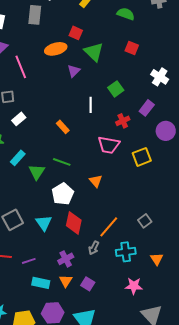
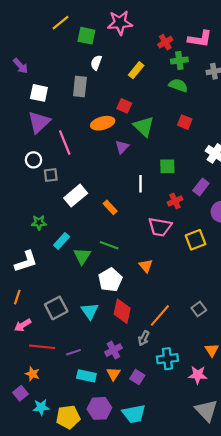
green square: (116, 89) -> (167, 166), turned 35
white rectangle: (19, 119) -> (76, 196), moved, size x1.5
cyan cross: (126, 252) -> (167, 359), moved
pink star: (134, 286) -> (198, 375), moved

